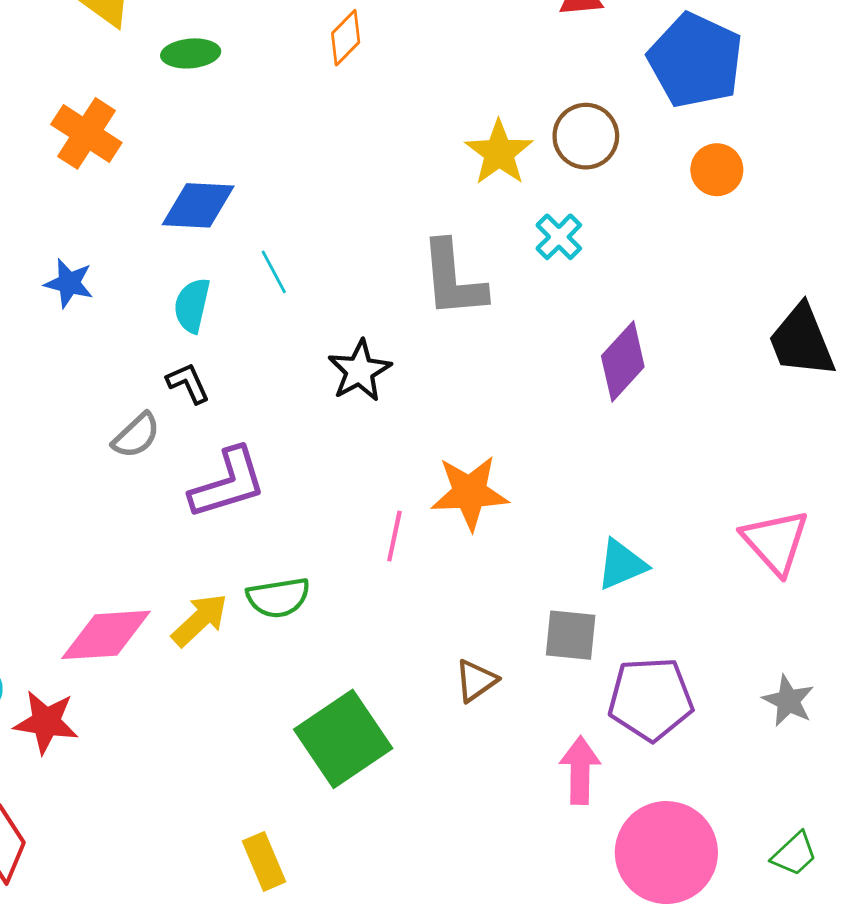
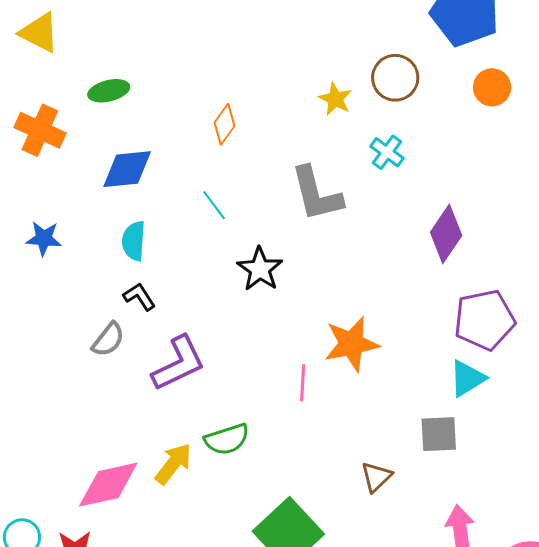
orange diamond: (346, 38) -> (225, 124), moved
green ellipse: (191, 53) -> (109, 91), moved
yellow star: (499, 153) -> (335, 99), size x0.7
cyan line: (274, 272) -> (214, 205), moved
purple pentagon: (651, 699) -> (485, 320), moved

